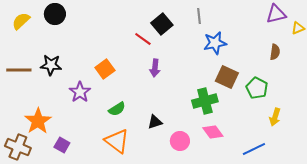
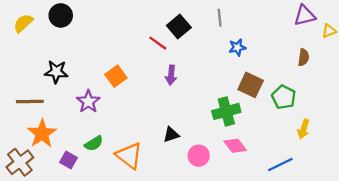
blue star: (215, 43) -> (237, 47), size x0.7
brown line: (19, 70) -> (30, 102), moved
green semicircle: (117, 109) -> (94, 143), moved
brown cross: (18, 147) -> (20, 162), turned 30

